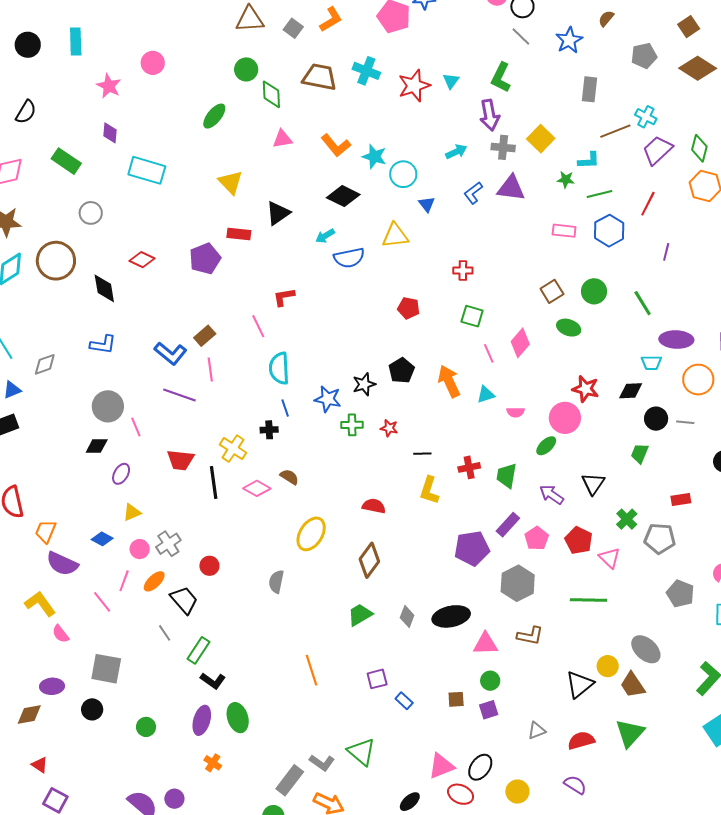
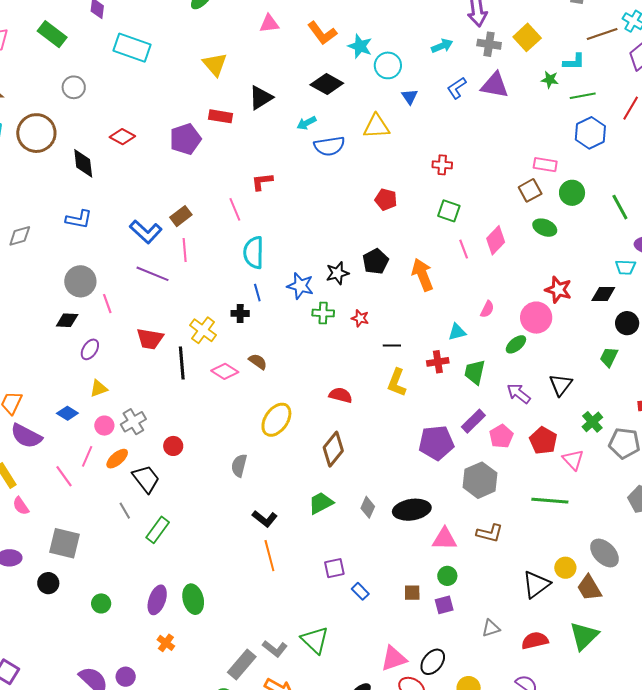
pink rectangle: (564, 231) -> (545, 165), moved
cyan triangle: (486, 395) -> (457, 332), moved
pink semicircle: (516, 412) -> (487, 309), turned -66
black L-shape: (213, 681) -> (265, 519), moved

